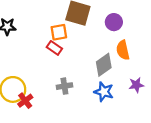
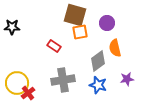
orange square: (59, 32) -> (80, 32), moved
gray cross: (64, 86) -> (63, 80), size x1.6

